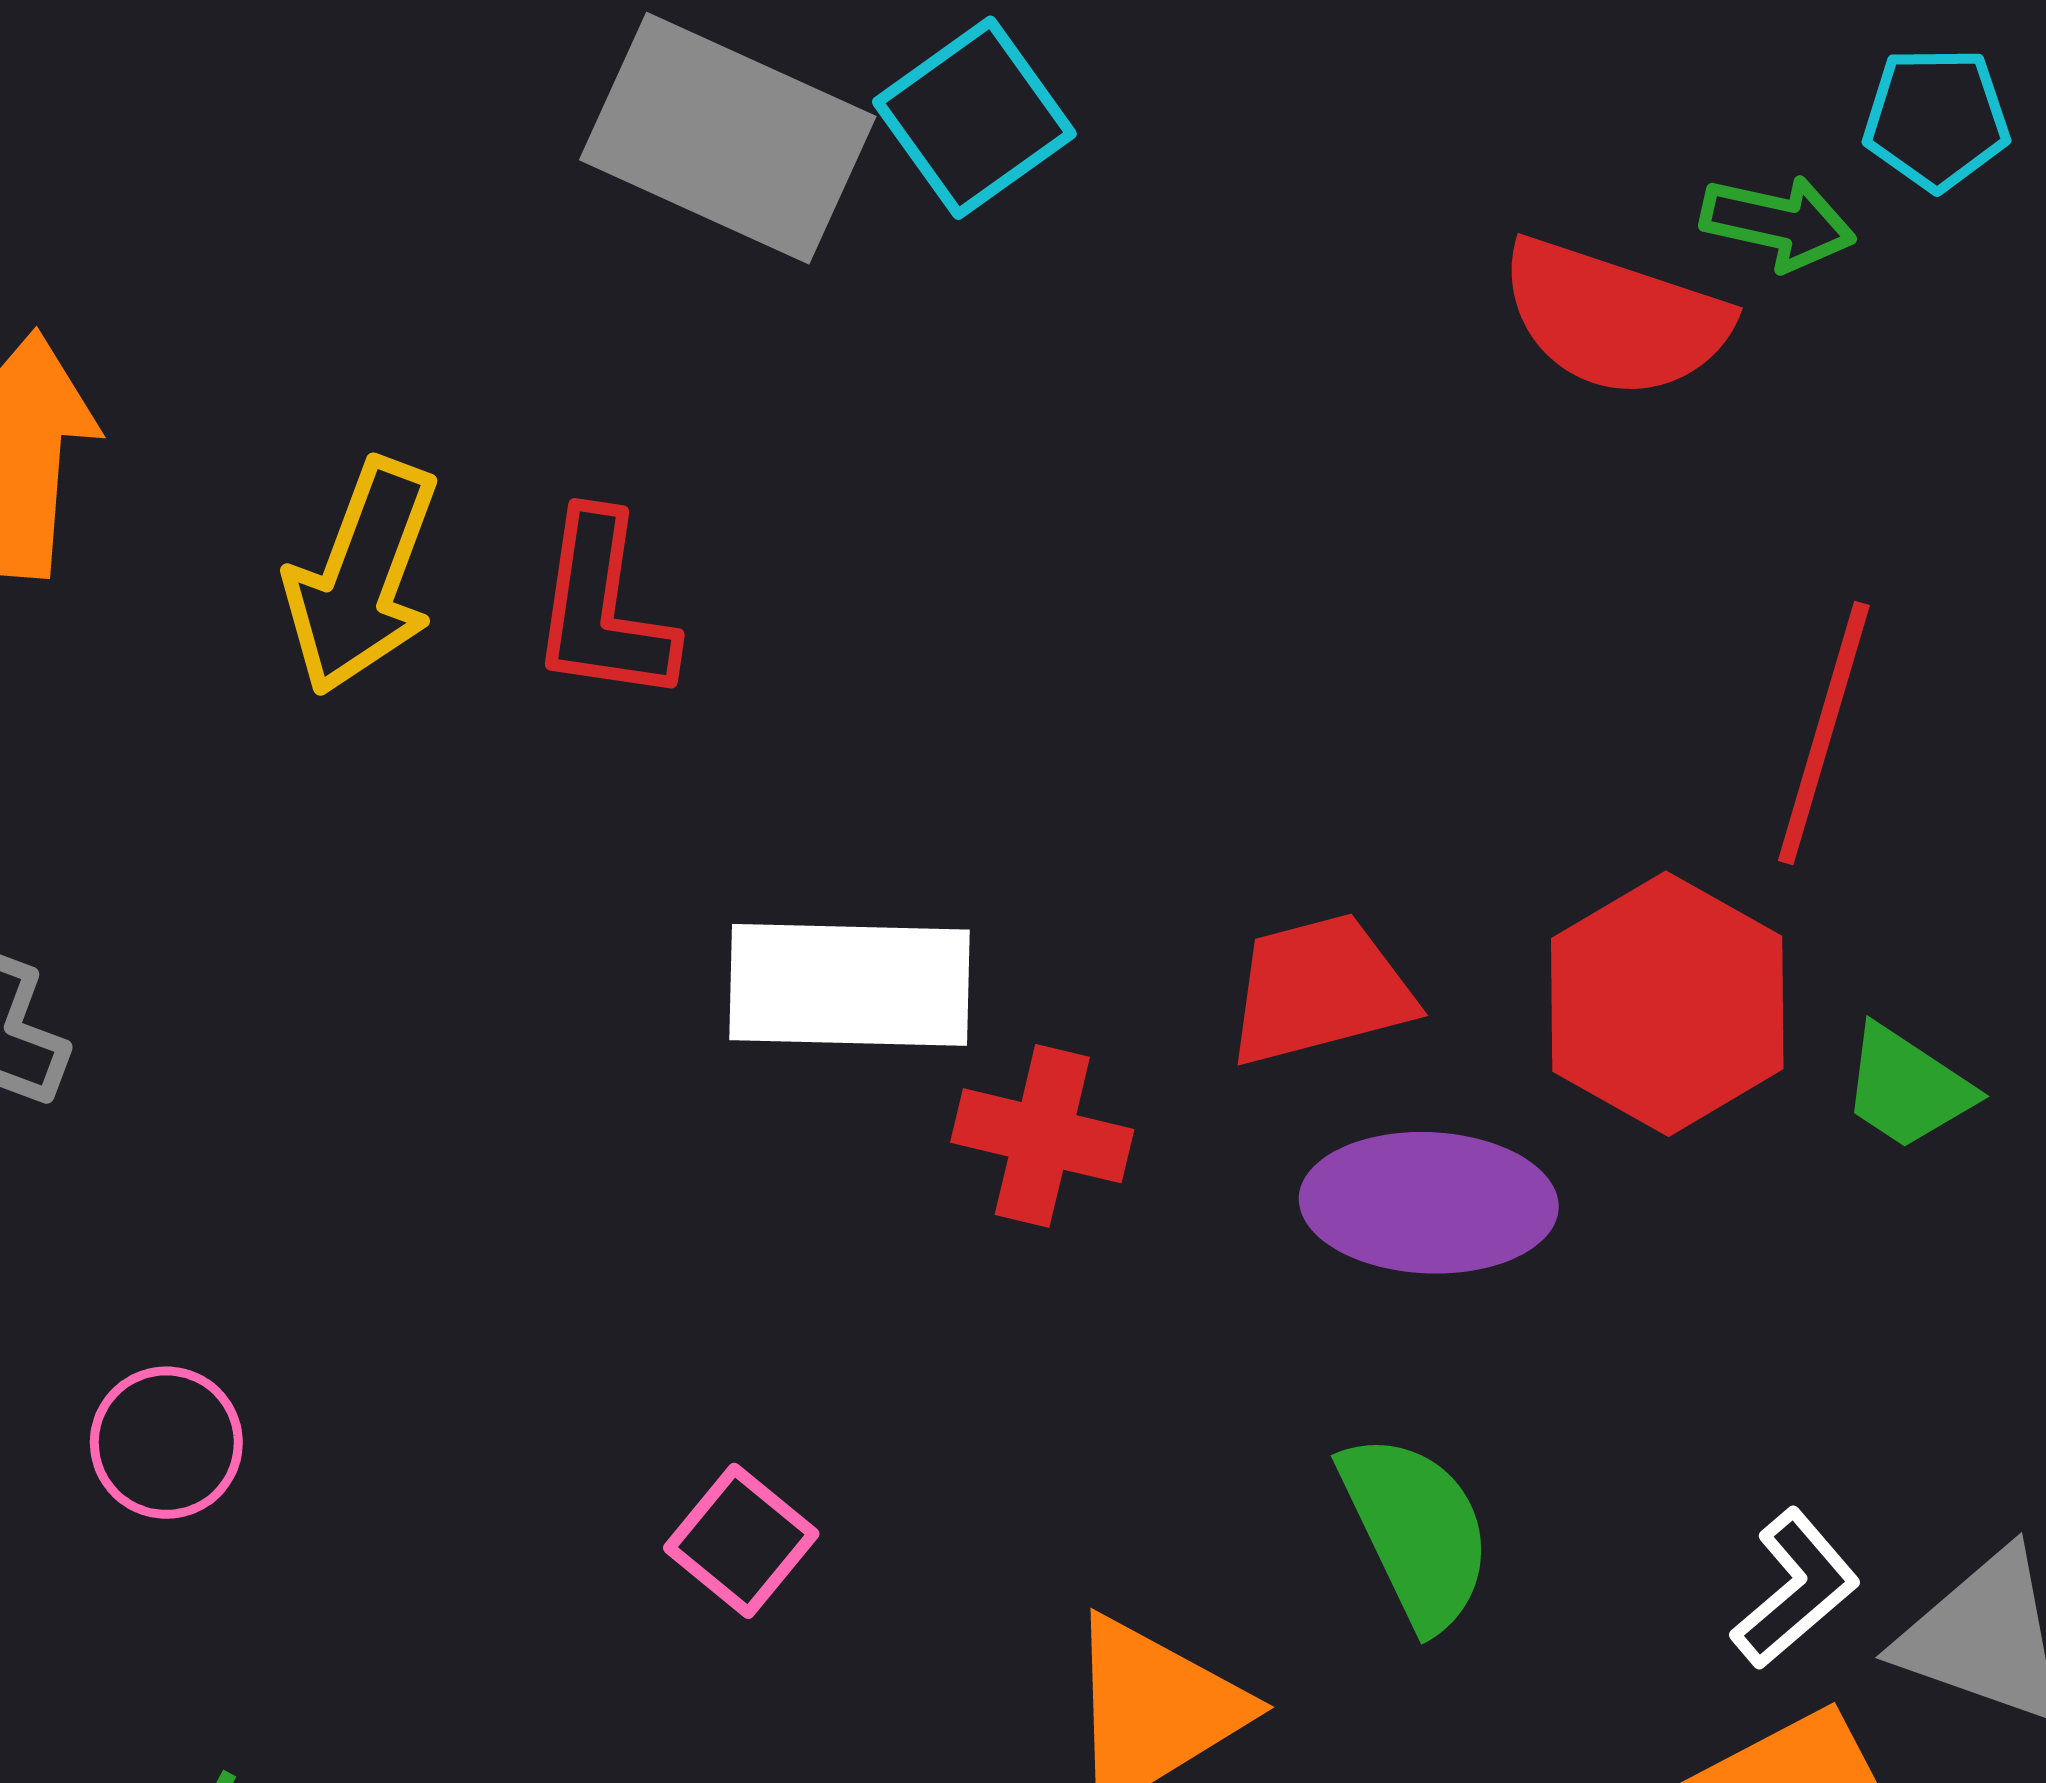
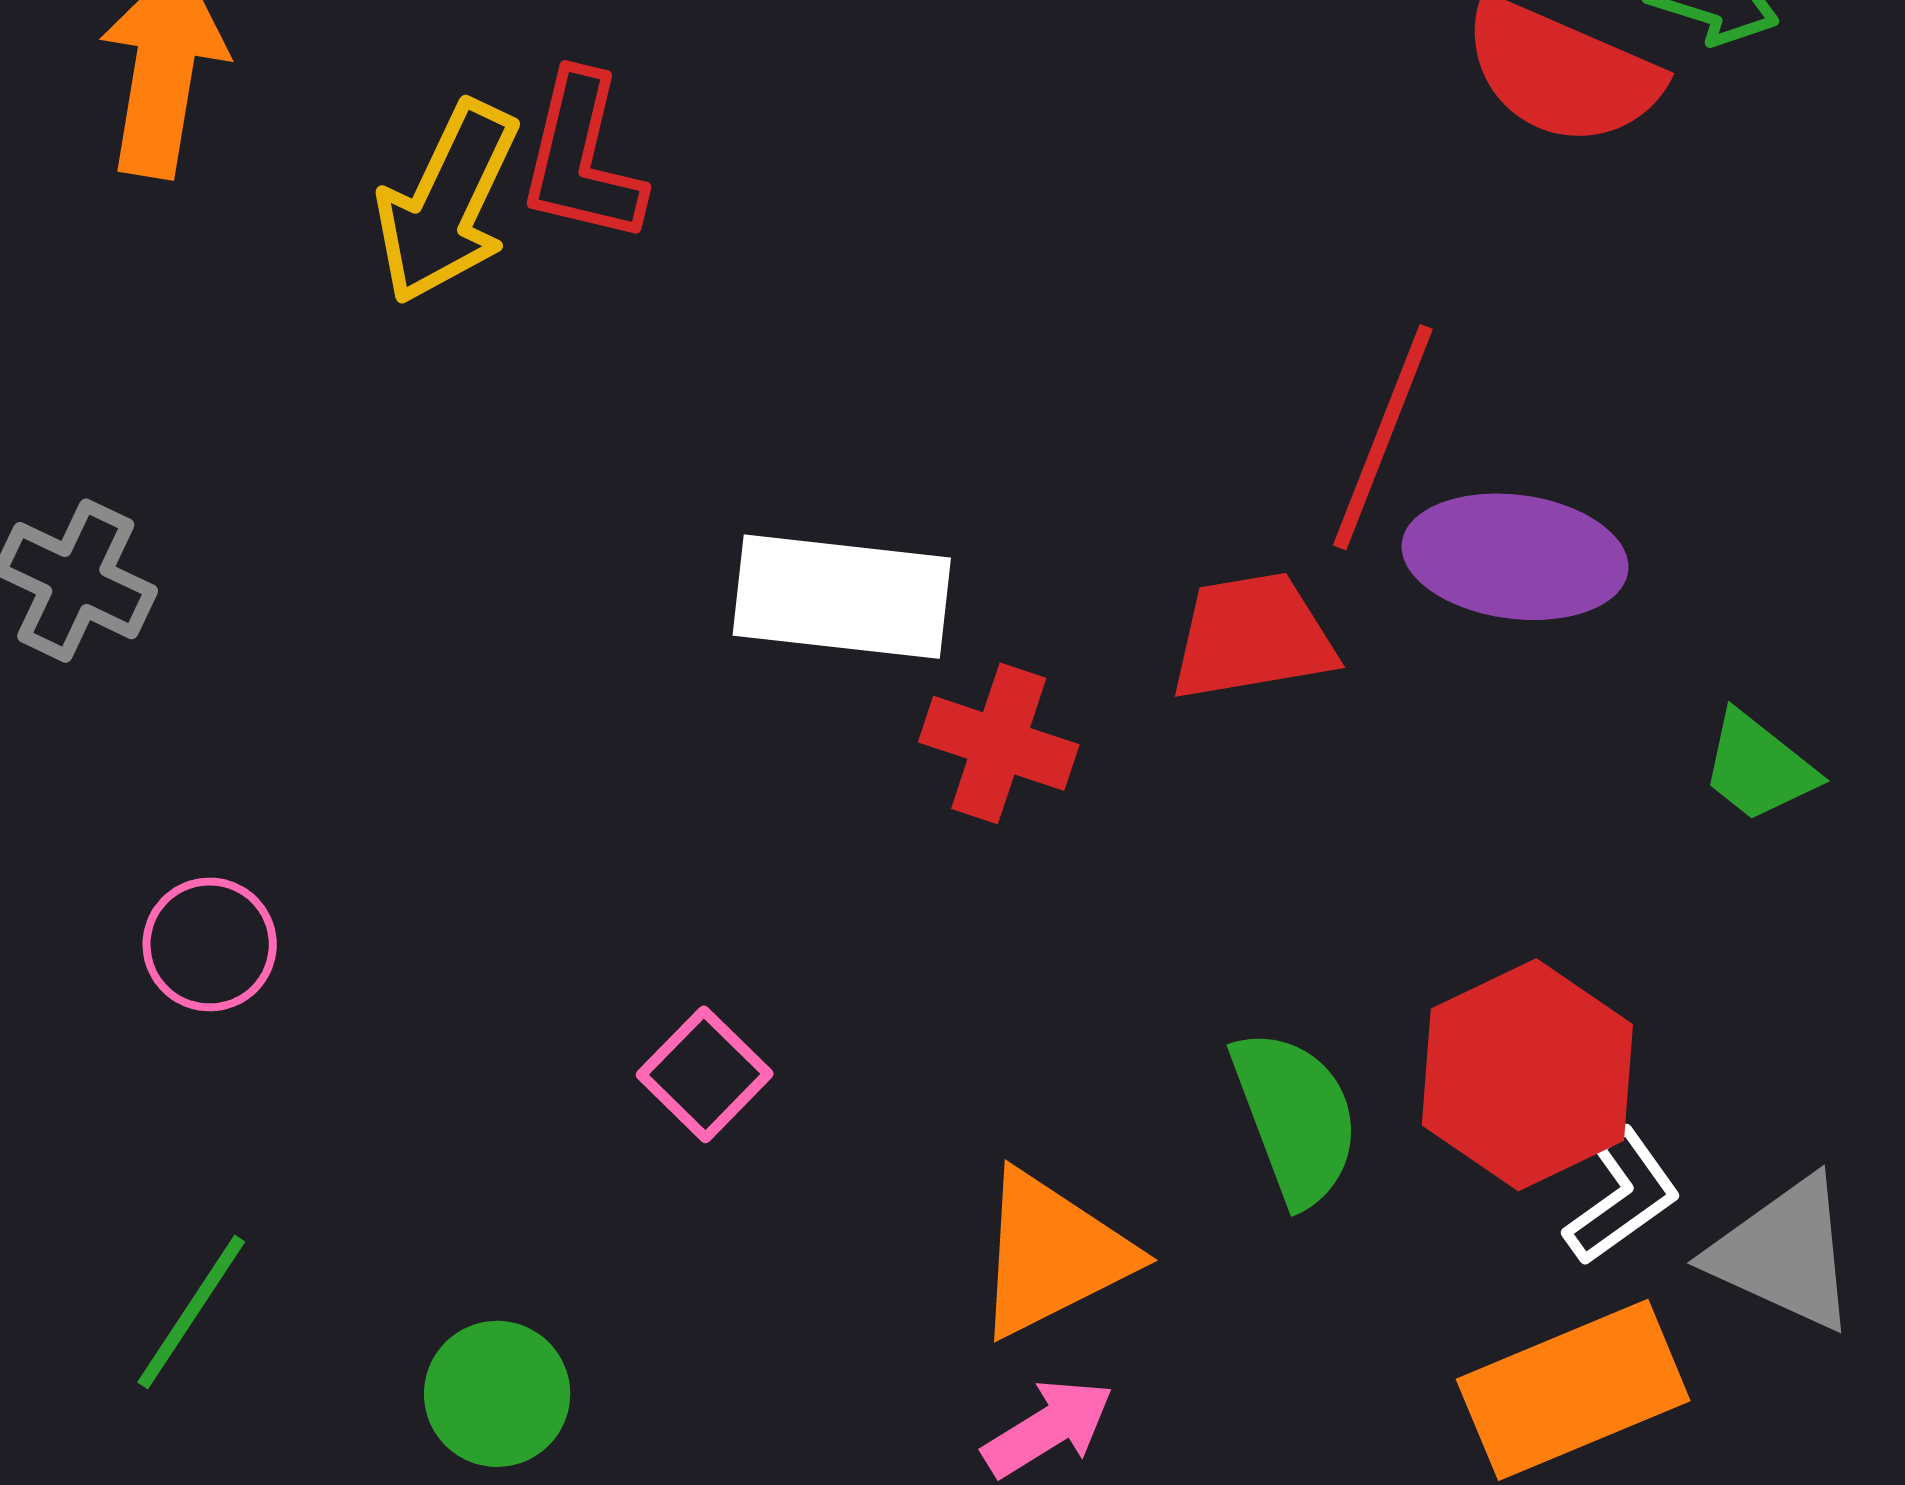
red L-shape: (603, 608) -> (582, 158), moved
red line: (1824, 733) -> (1383, 437), moved
red hexagon: (1667, 1004) -> (1527, 1075), moved
purple ellipse: (1429, 1203) -> (1515, 557), moved

